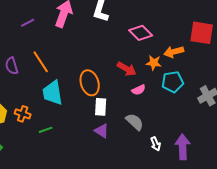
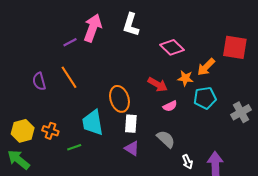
purple line: (28, 23) -> (70, 42), moved
orange arrow: (174, 52) -> (206, 67), turned -30
cyan trapezoid: (53, 93) -> (93, 123), moved

